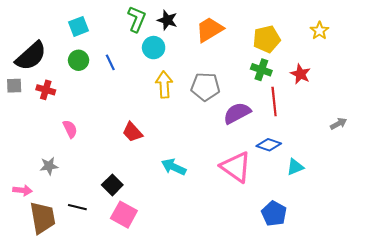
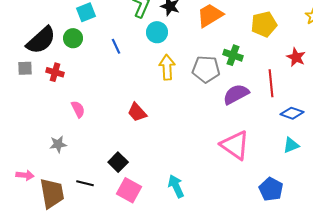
green circle: (79, 60) -> (73, 38), moved
green cross: (261, 70) -> (233, 55), moved
blue diamond: (269, 145) -> (292, 113), moved
cyan arrow: (174, 167) -> (176, 186), moved, turned 40
pink arrow: (23, 190) -> (25, 175), moved

